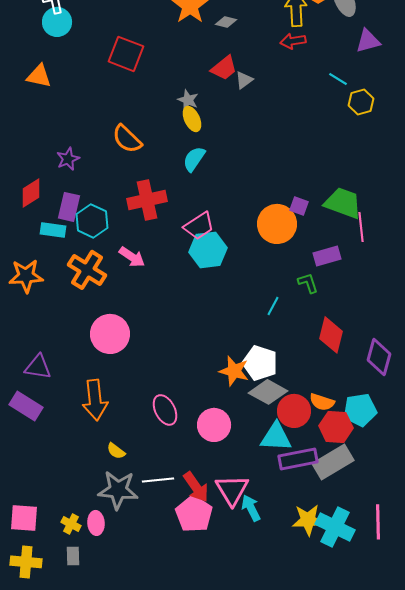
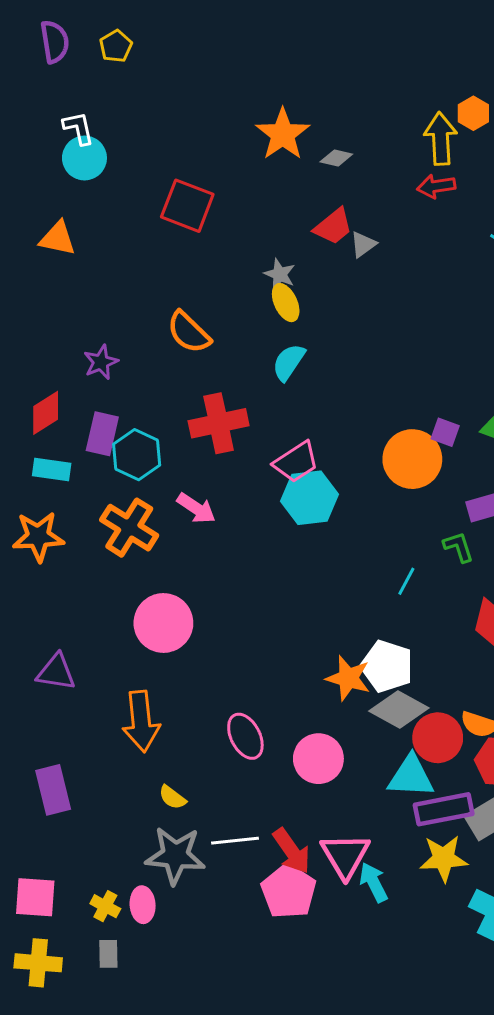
cyan rectangle: (53, 230) -> (52, 469), moved
purple rectangle: (26, 406) -> (53, 790), moved, turned 44
yellow star: (308, 520) -> (444, 858), moved

